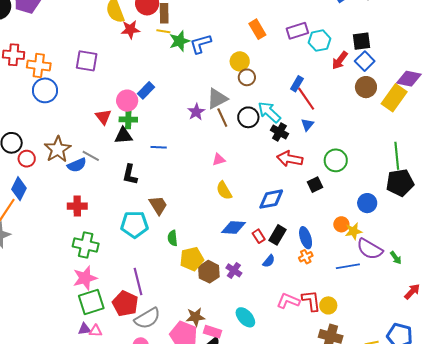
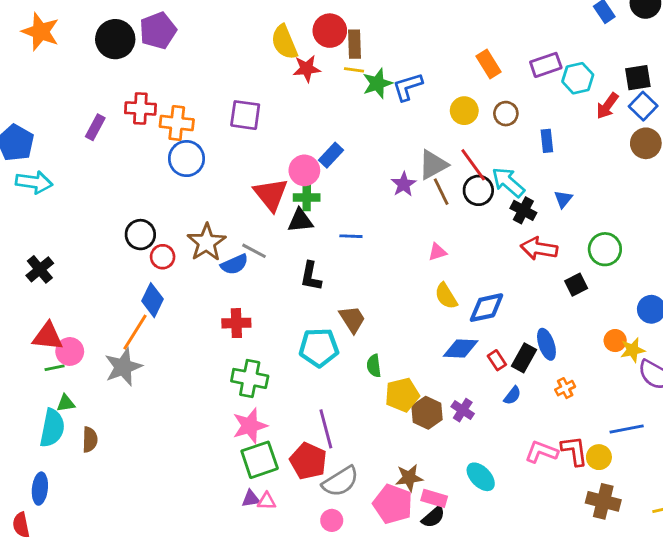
brown circle: (247, 77) -> (506, 114), moved
blue rectangle: (297, 84) -> (547, 141), turned -35
red line: (306, 99) -> (473, 165), moved
red triangle: (103, 117) -> (271, 194), size x1.5
blue diamond: (271, 199) -> (487, 308), moved
blue ellipse: (306, 238) -> (546, 344), moved
blue line: (348, 266) -> (627, 429), moved

